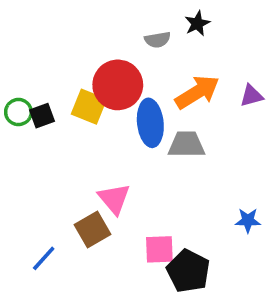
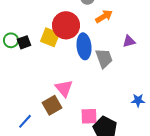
orange arrow: (197, 92) -> (104, 16), moved, size x0.7
purple triangle: (251, 96) -> (129, 41), moved
gray trapezoid: (186, 145) -> (104, 58), turned 70

